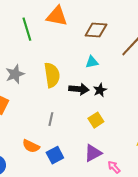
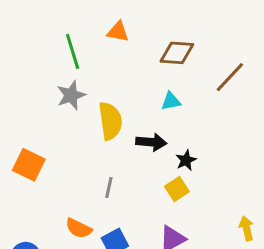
orange triangle: (57, 16) -> (118, 32), size x0.7
gray star: (15, 74) -> (71, 95), moved
black star: (100, 90) -> (186, 160), moved

